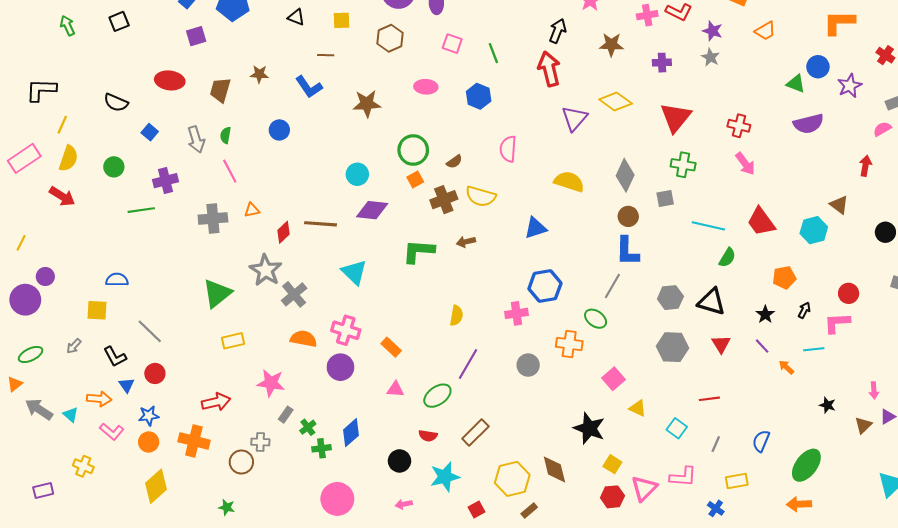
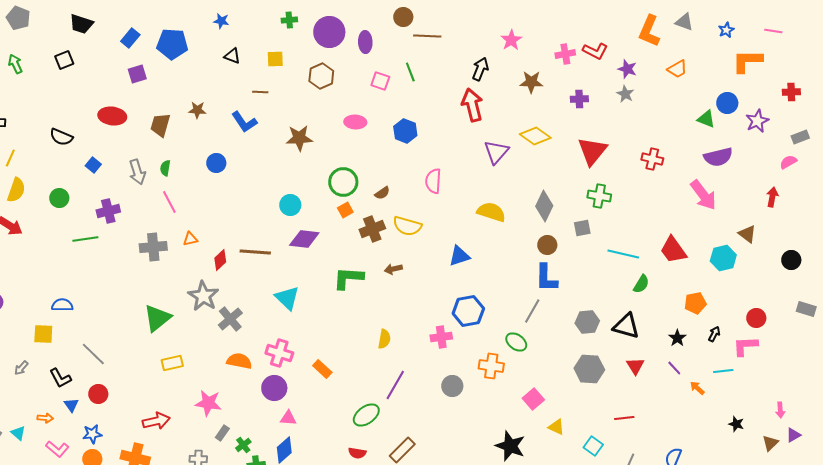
green line: (493, 53) -> (410, 72), moved
red cross: (885, 55) -> (791, 92), turned -36
pink arrow: (745, 164) -> (703, 195), moved, size x1.4
pink triangle: (395, 389) -> (288, 418), moved
orange arrow: (99, 399) -> (45, 418), size x0.7

